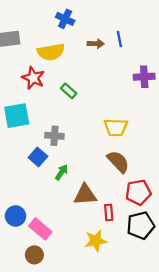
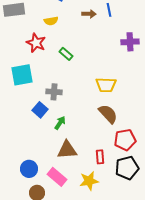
yellow semicircle: (51, 52) -> (51, 21), size x0.6
brown triangle: (85, 195) -> (67, 150), moved
blue circle: (16, 216) -> (29, 169), moved
pink rectangle: (40, 229) -> (57, 177), moved

